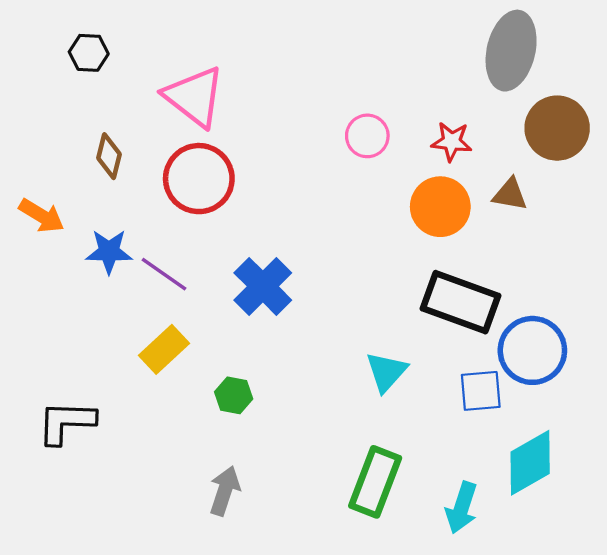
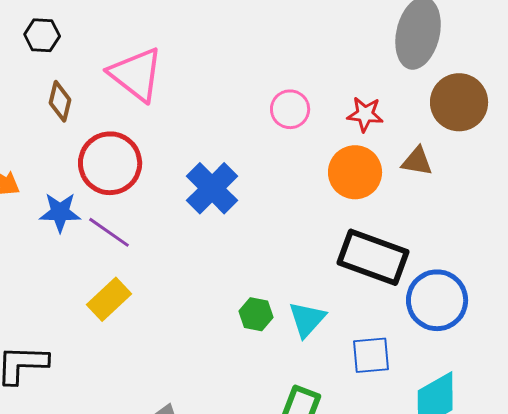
brown diamond: (109, 156) -> (60, 101), moved
red circle: (199, 179) -> (110, 163), moved
blue cross: (263, 286) -> (212, 188), moved
blue square: (481, 391) -> (371, 355), moved
green hexagon: (234, 395) -> (256, 314), moved

